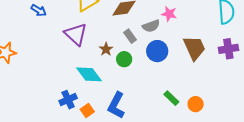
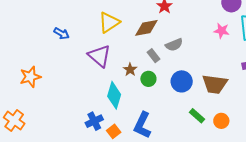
pink star: (169, 14) -> (222, 31), moved
brown trapezoid: (194, 48) -> (215, 84), moved, turned 124
blue circle: (157, 51) -> (182, 81), moved
cyan diamond: (89, 74) -> (114, 95), turned 56

